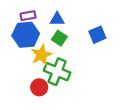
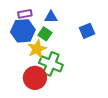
green square: (59, 38) -> (45, 34), moved
red circle: (39, 87) -> (35, 78), size x1.5

